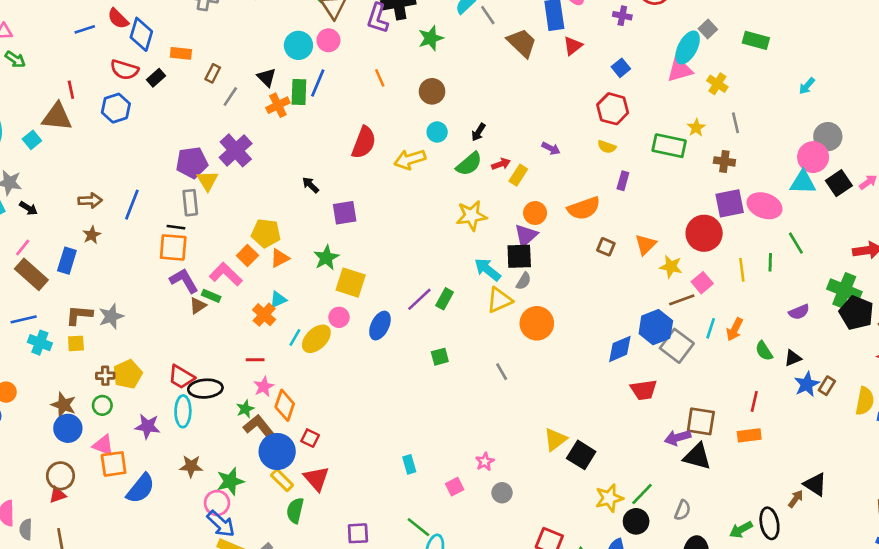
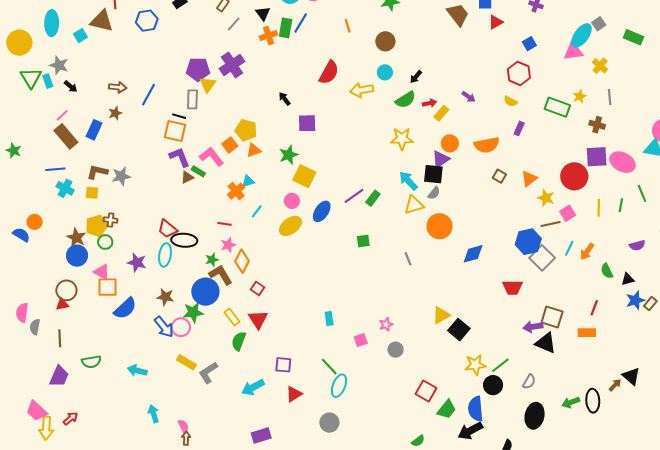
yellow ellipse: (316, 339) -> (290, 226), moved
blue diamond: (620, 349) -> (473, 254), moved
yellow pentagon: (128, 374) -> (96, 226), moved
blue circle: (277, 452) -> (205, 292), moved
blue arrow: (221, 524) -> (164, 327), moved

